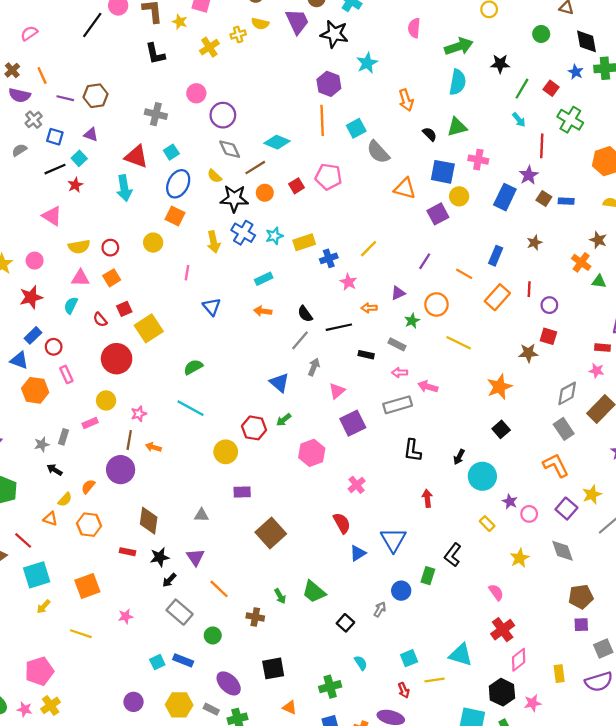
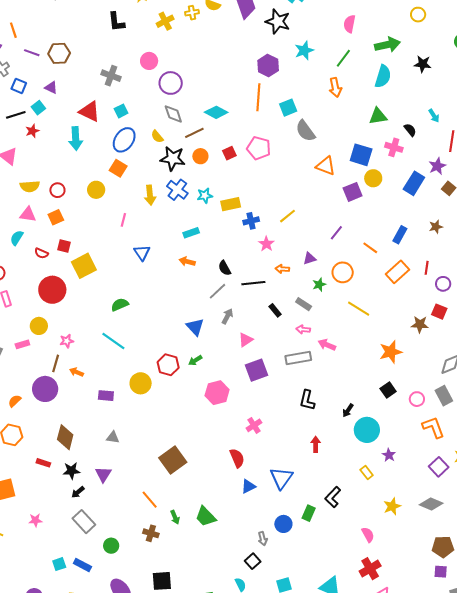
green line: (522, 89) -> (343, 58), moved
black semicircle: (430, 134) -> (410, 130), moved
red square: (124, 309) -> (64, 246), turned 32
red semicircle: (100, 320) -> (41, 253), turned -32
black rectangle: (366, 355) -> (275, 310), turned 32
purple rectangle: (242, 492) -> (106, 396), moved
pink circle: (529, 514) -> (417, 399), moved
gray diamond: (563, 551) -> (431, 504), turned -55
orange line: (219, 589) -> (150, 500), moved
gray arrow: (380, 609) -> (263, 539), turned 128
black square: (345, 623) -> (253, 561), moved

